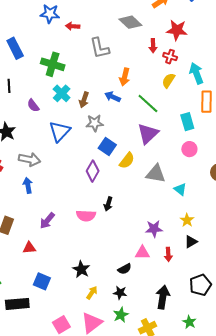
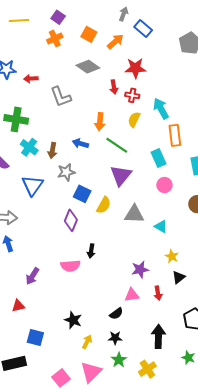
orange arrow: (125, 77) -> (100, 122), moved

